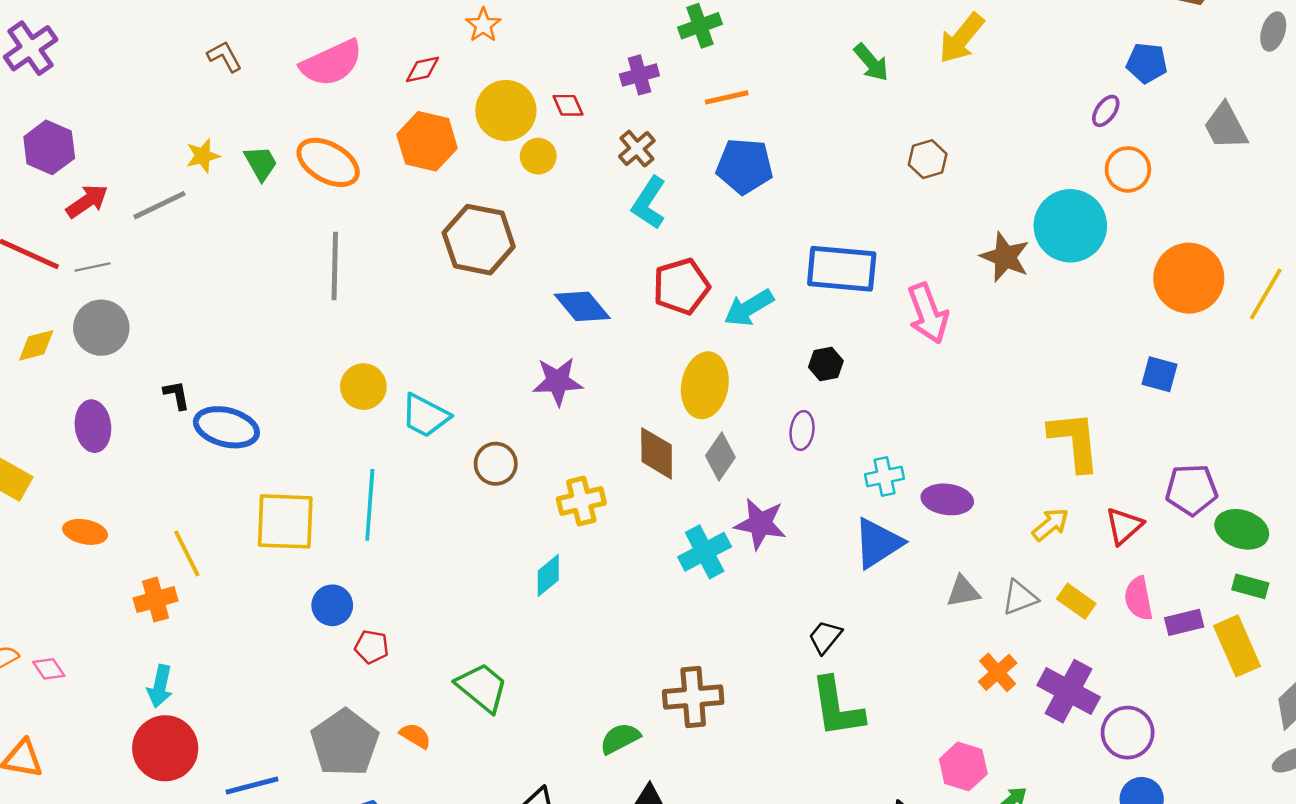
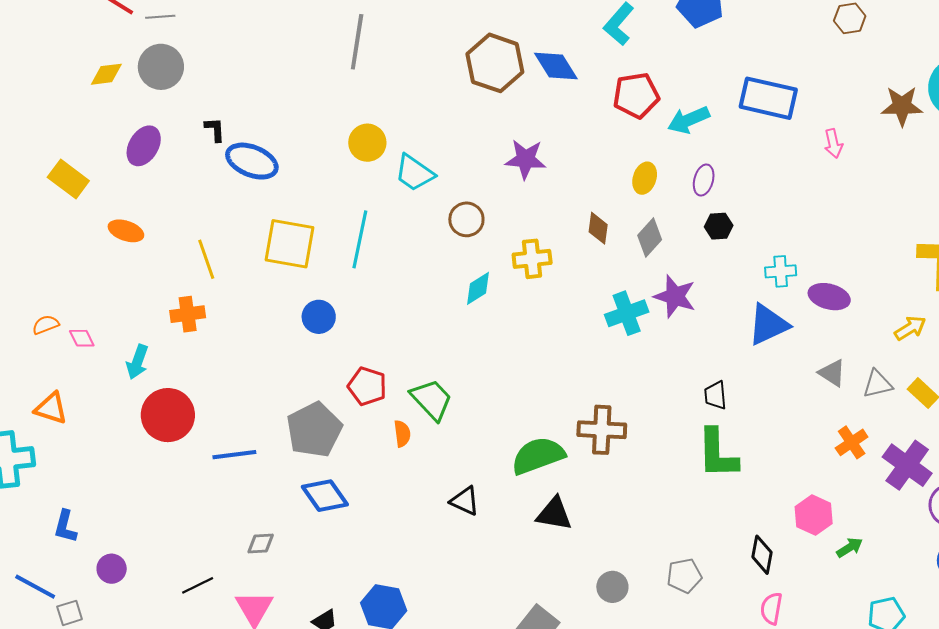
brown hexagon: (479, 240) -> (495, 63), moved
brown star: (1005, 257) -> (902, 106), turned -30
blue diamond: (582, 306) -> (556, 66), moved
pink arrow: (928, 313) -> (833, 144), size x0.6
black hexagon: (826, 364) -> (719, 226), moved
yellow ellipse: (705, 385) -> (645, 178), size x0.6
purple ellipse: (93, 426) -> (144, 146), turned 30
purple ellipse: (802, 430) -> (704, 180), moved
brown diamond: (657, 453) -> (598, 228), size x0.7
cyan diamond: (548, 575) -> (478, 288), moved
gray triangle: (963, 591) -> (832, 373), turned 36
orange cross: (156, 600) -> (188, 314), moved
black trapezoid: (825, 637) -> (715, 395), turned -52
red pentagon: (372, 647) -> (367, 386), moved, size x1.4
cyan arrow: (160, 686) -> (137, 362), moved
orange semicircle: (415, 736) -> (402, 434), moved, turned 44
green semicircle: (620, 738) -> (538, 456), size x1.6

